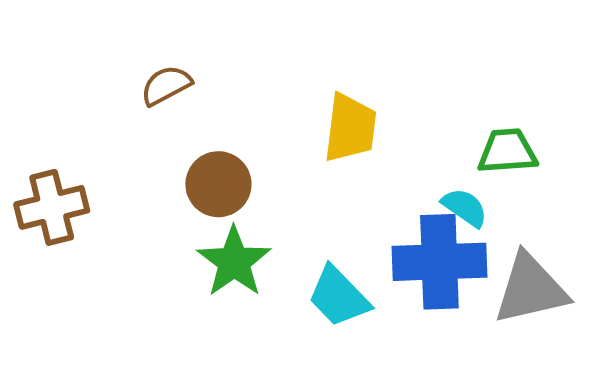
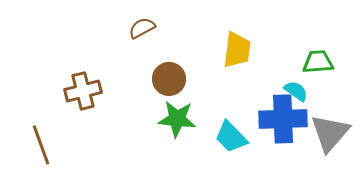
green star: (234, 262) -> (177, 119), turned -30
gray triangle: (531, 289) -> (330, 133), turned -36

